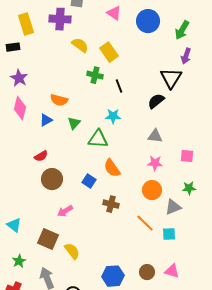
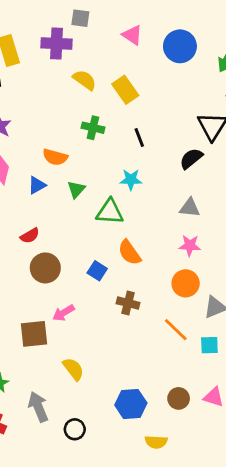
green cross: (95, 75) -> (93, 128), moved
brown square: (48, 239) -> (34, 334), moved, turned -30

